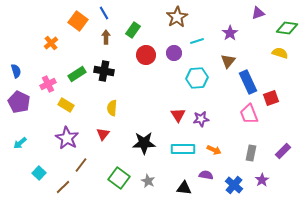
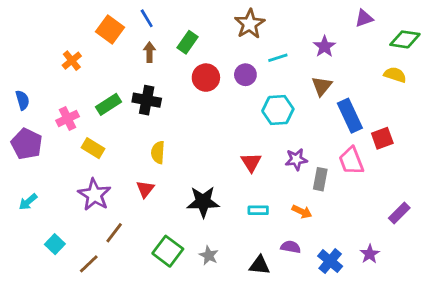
purple star: (201, 119) -> (296, 159), moved
cyan rectangle: (183, 149) -> (258, 210), size x0.6
gray rectangle: (251, 153) -> (320, 179), moved

